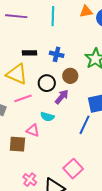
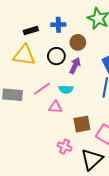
pink line: (23, 98) -> (42, 89), moved
brown square: (17, 144) -> (82, 124), moved
pink cross: (30, 180) -> (65, 147), moved

